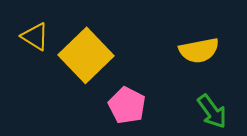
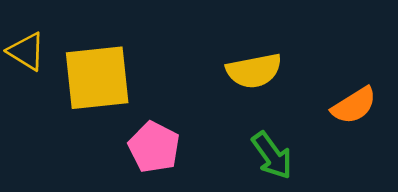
yellow square: (86, 55) -> (97, 78), turned 38

